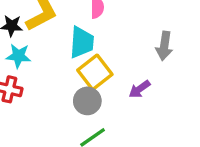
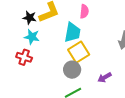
purple arrow: (140, 89) -> (105, 77), moved

